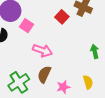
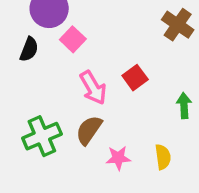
red square: (62, 17) -> (135, 78), moved
pink arrow: (42, 50) -> (93, 88), turned 30

